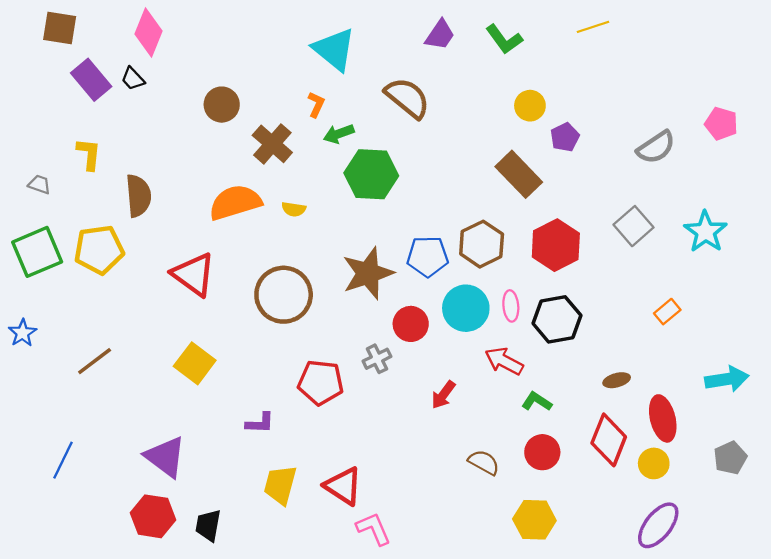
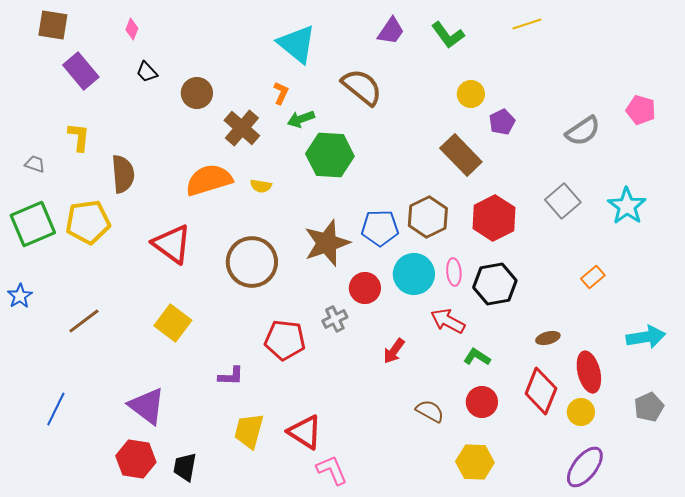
pink diamond: (149, 33) -> (132, 29), size x0.5
black trapezoid: (133, 79) -> (147, 72), moved

